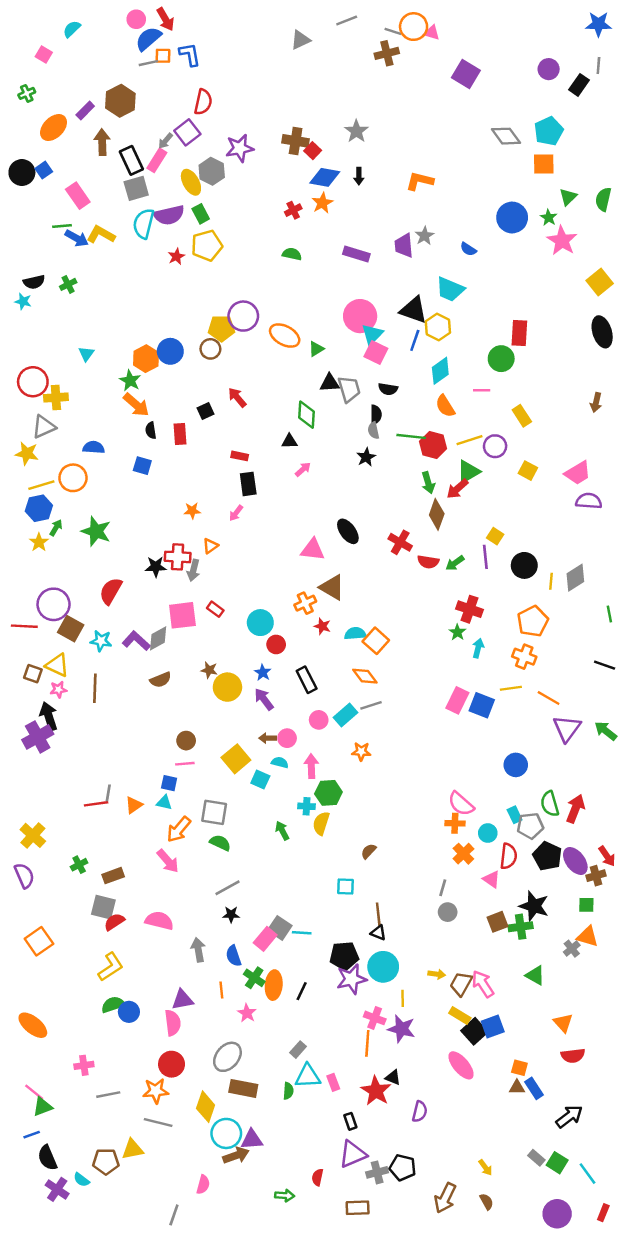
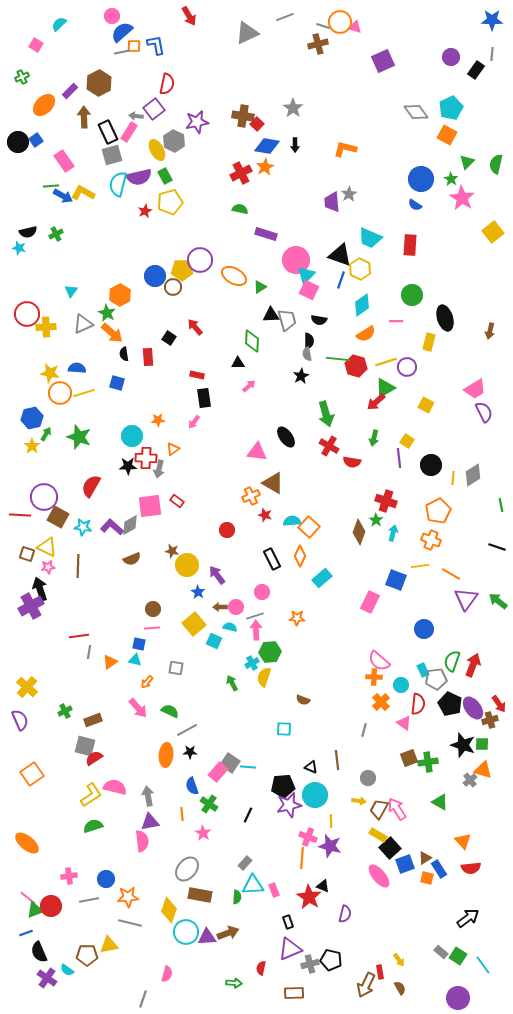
red arrow: (165, 19) -> (189, 16), moved
gray triangle: (300, 40) -> (247, 33), size x1.4
purple square: (466, 74) -> (383, 61), turned 35
gray arrow: (165, 141) -> (136, 116), turned 56
orange square: (544, 164) -> (447, 135), turned 30
red cross: (293, 210) -> (241, 173), size x1.5
blue semicircle: (468, 249) -> (415, 205), moved
purple rectangle: (356, 254) -> (266, 234), moved
black ellipse: (602, 332) -> (445, 318), moved
red rectangle: (519, 333) -> (410, 245), moved
blue circle: (170, 351) -> (155, 276), moved
orange semicircle: (445, 406) -> (366, 334), turned -90
black square: (206, 411) -> (169, 338), turned -32
yellow rectangle: (522, 416) -> (429, 342), turned 48
gray triangle: (44, 427) -> (83, 324), moved
yellow star: (27, 454) -> (50, 373), moved
yellow square: (528, 471) -> (426, 405), moved
green arrow: (428, 483) -> (326, 414), moved, size x1.4
yellow line: (41, 485) -> (84, 393), moved
purple semicircle: (589, 501) -> (484, 412), turned 60
brown diamond: (437, 514) -> (359, 532), moved
green arrow: (455, 563) -> (374, 438), moved, turned -42
cyan circle: (260, 623) -> (132, 436), moved
blue star: (263, 672) -> (198, 592), moved
orange diamond: (365, 676) -> (300, 556), turned 60
black rectangle: (307, 680) -> (272, 559), moved
pink rectangle: (457, 700) -> (370, 602), moved
gray line: (371, 705) -> (255, 616), moved
cyan rectangle: (345, 715) -> (322, 578), moved
red line: (96, 804) -> (79, 636), moved
green semicircle: (550, 804) -> (452, 661), turned 35
cyan cross: (307, 806) -> (252, 663), turned -32
gray square: (214, 812) -> (176, 668), size x0.7
orange arrow: (179, 829) -> (147, 682), size x0.6
green semicircle: (220, 843) -> (170, 711), moved
brown semicircle: (369, 851) -> (303, 700), turned -112
black star: (534, 906) -> (463, 745), moved
gray circle: (448, 912) -> (368, 778), moved
brown line: (378, 915) -> (337, 760), moved
pink semicircle: (159, 921) -> (115, 787), moved
gray arrow: (198, 950) -> (148, 796), moved
orange ellipse: (274, 985) -> (166, 755), moved
blue circle: (129, 1012) -> (106, 879), moved
blue square: (493, 1026) -> (405, 864), moved
red circle: (172, 1064) -> (51, 906), moved
brown triangle: (517, 1087) -> (425, 858), moved, turned -32
blue rectangle: (534, 1088) -> (439, 869), moved
brown arrow: (236, 1155) -> (228, 933), moved
red rectangle: (603, 1213) -> (380, 972), moved, turned -32

